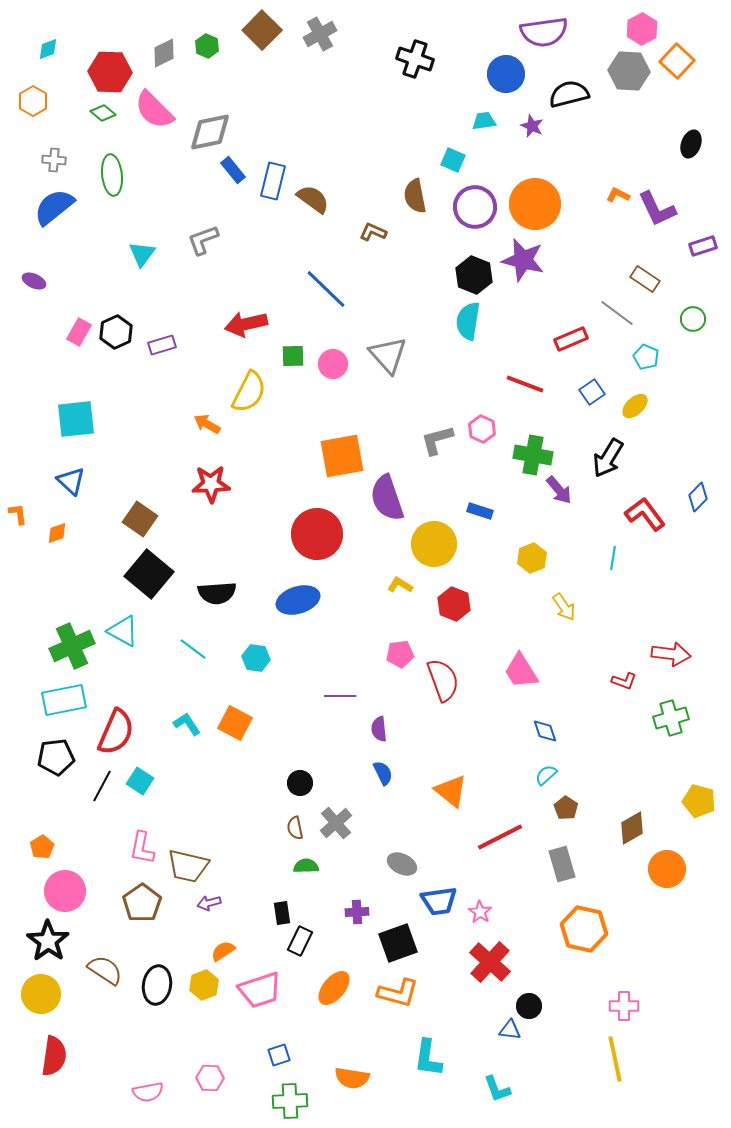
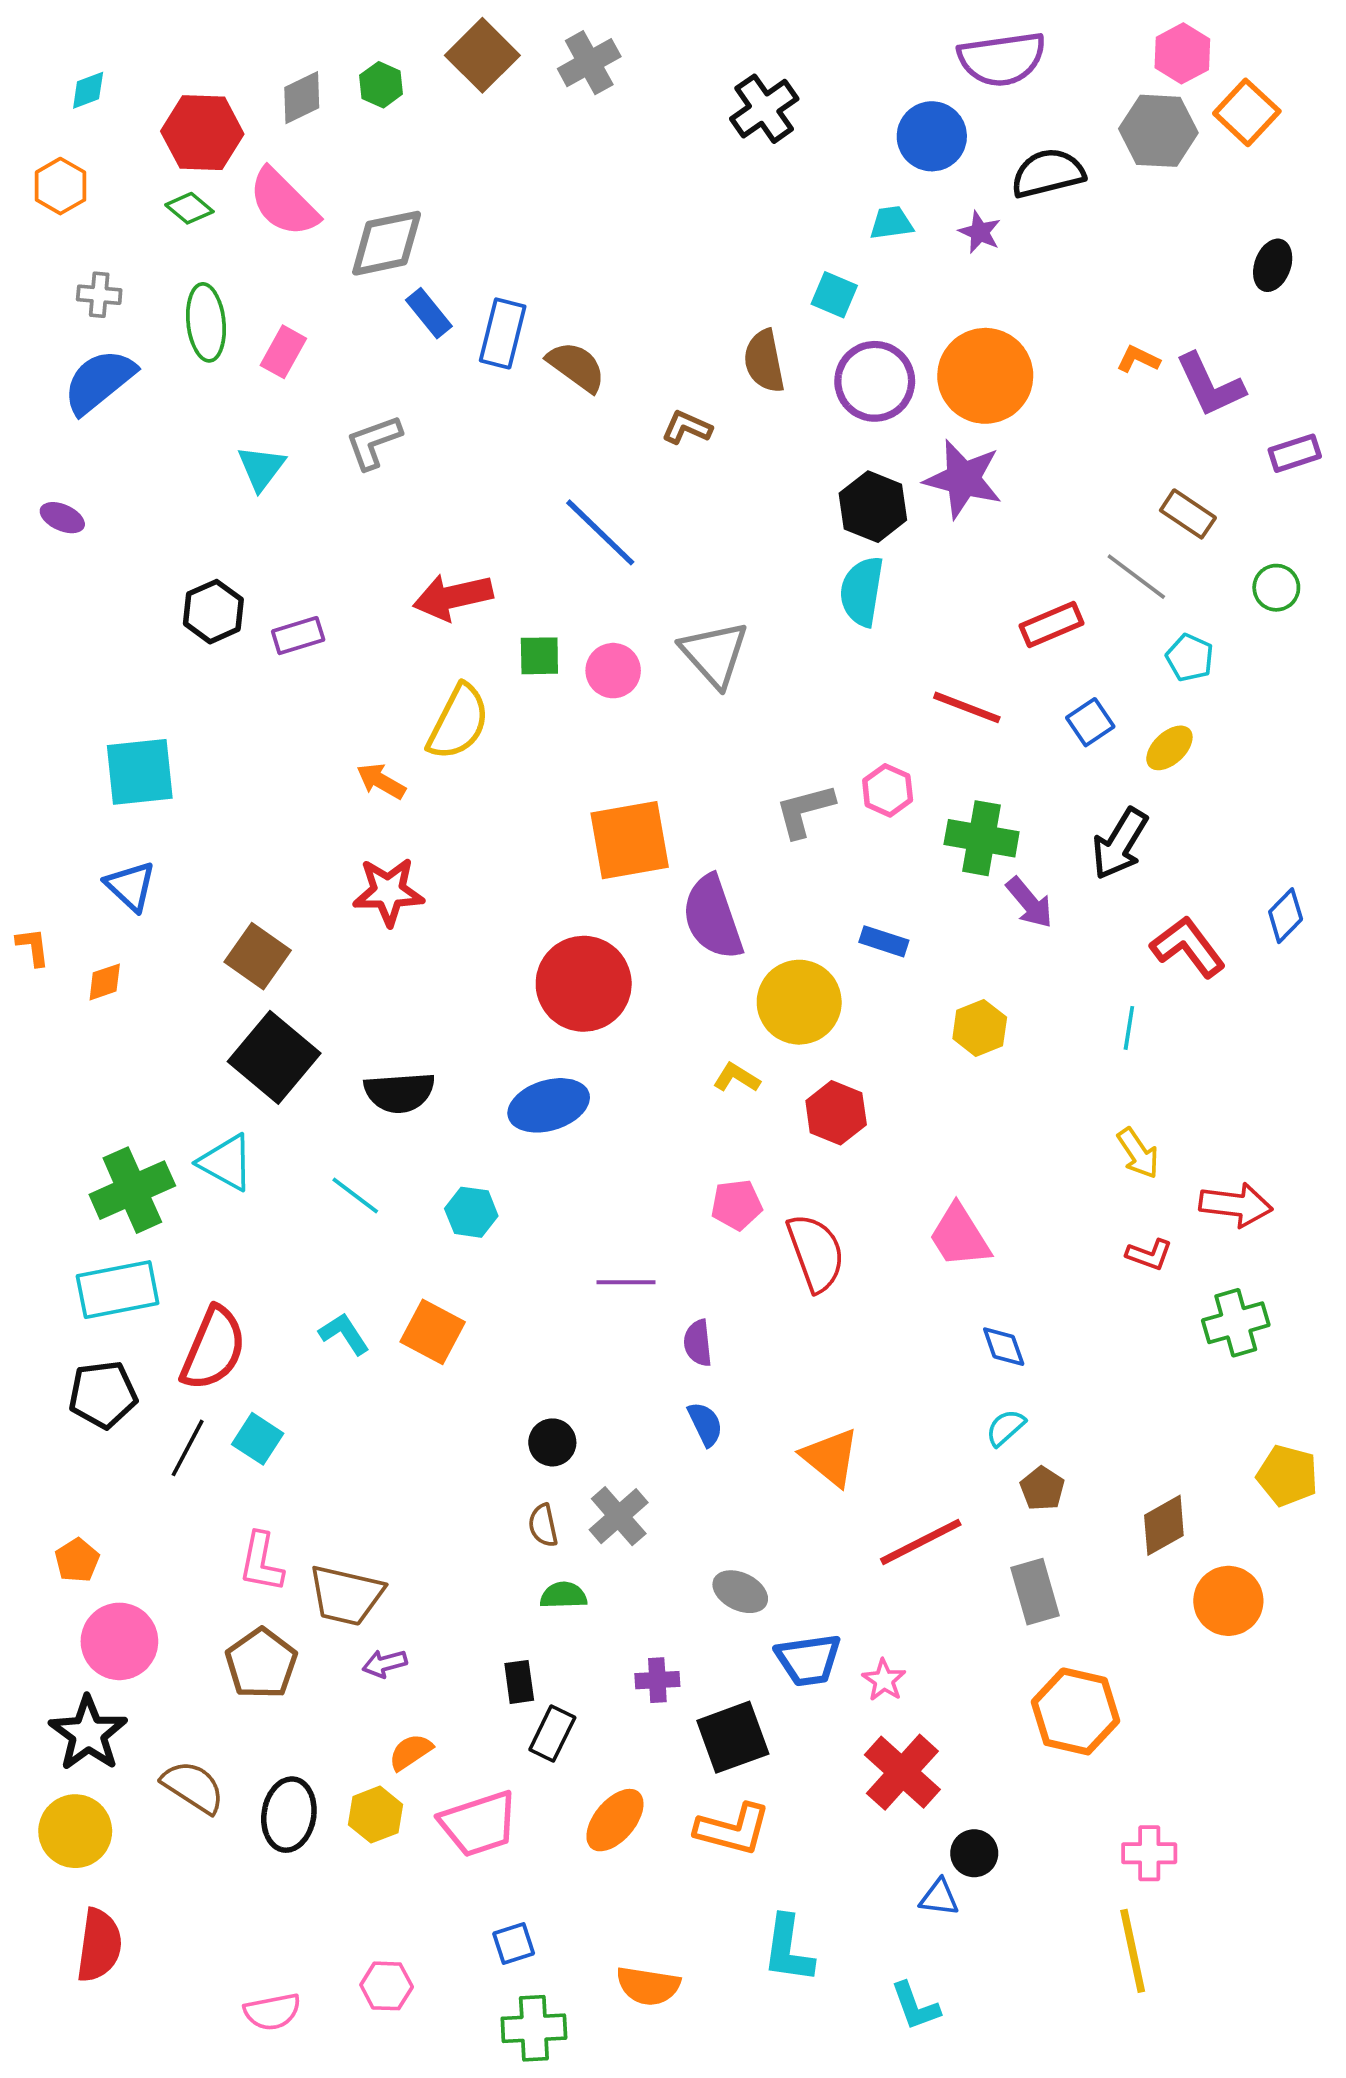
black cross: (415, 59) -> (764, 109), turned 36
pink rectangle: (79, 332) -> (283, 352), moved
yellow arrow: (564, 607) -> (1138, 1153), moved

